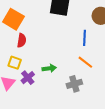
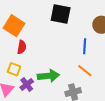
green arrow: (49, 68) -> (48, 76), size x1.5

